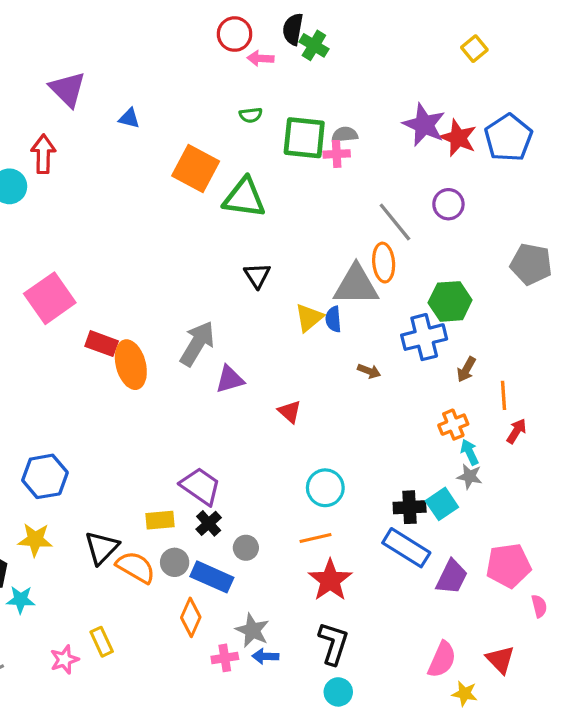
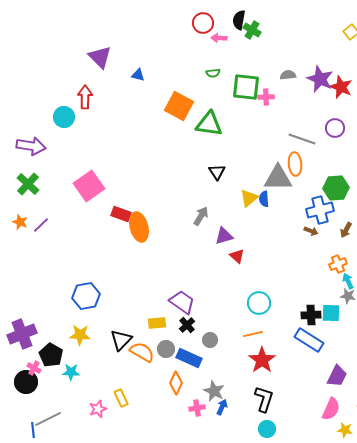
gray semicircle: (345, 135) -> (288, 75), moved
gray line: (395, 222) -> (302, 139), turned -32
gray arrow: (197, 344) -> (201, 216), moved, size x0.7
brown arrow: (369, 371) -> (311, 231), moved
purple triangle: (230, 379) -> (224, 236), moved
cyan square: (442, 504) -> (331, 313), turned 36
purple trapezoid: (452, 577) -> (337, 376), moved
blue arrow: (265, 656) -> (222, 407), turned 112

